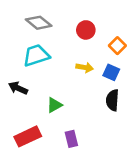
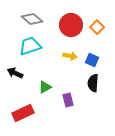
red circle: (86, 30) -> (71, 25), size x1.5
orange square: (117, 46) -> (97, 27), moved
purple rectangle: (71, 139) -> (68, 100), moved

